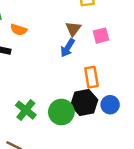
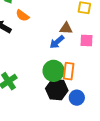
brown triangle: (73, 29) -> (66, 28), turned 40
green circle: (61, 112) -> (54, 71), moved

